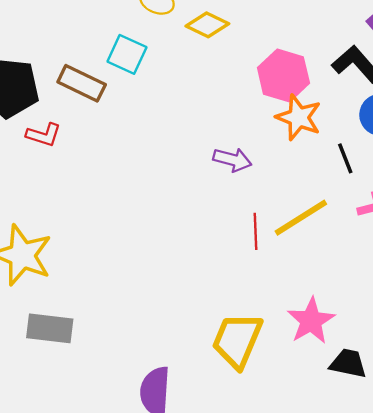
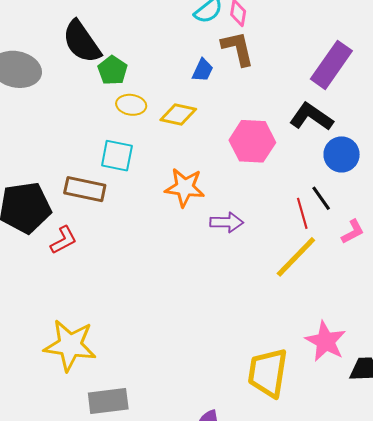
orange star: (299, 117) -> (185, 187), moved
red L-shape: (44, 135) -> (63, 240), turned -32
red line: (256, 231) -> (302, 213), moved

